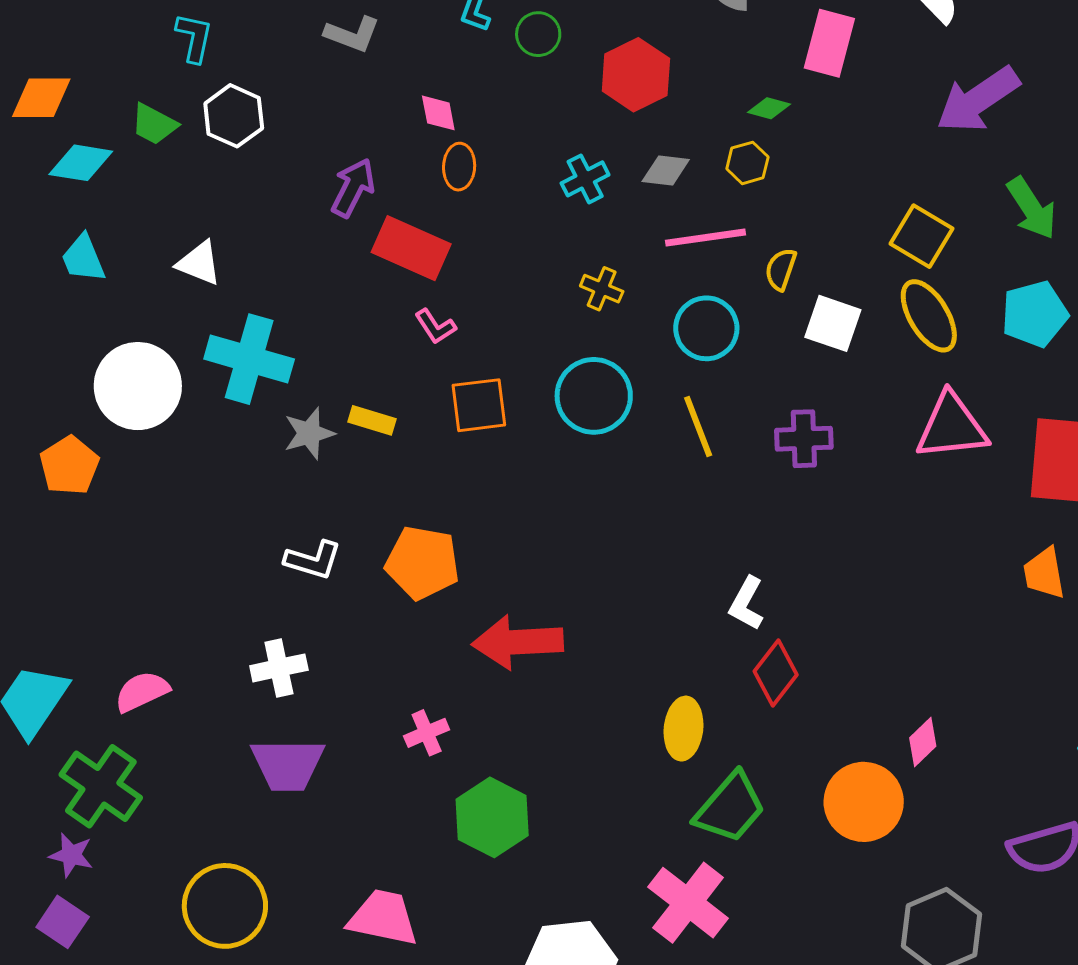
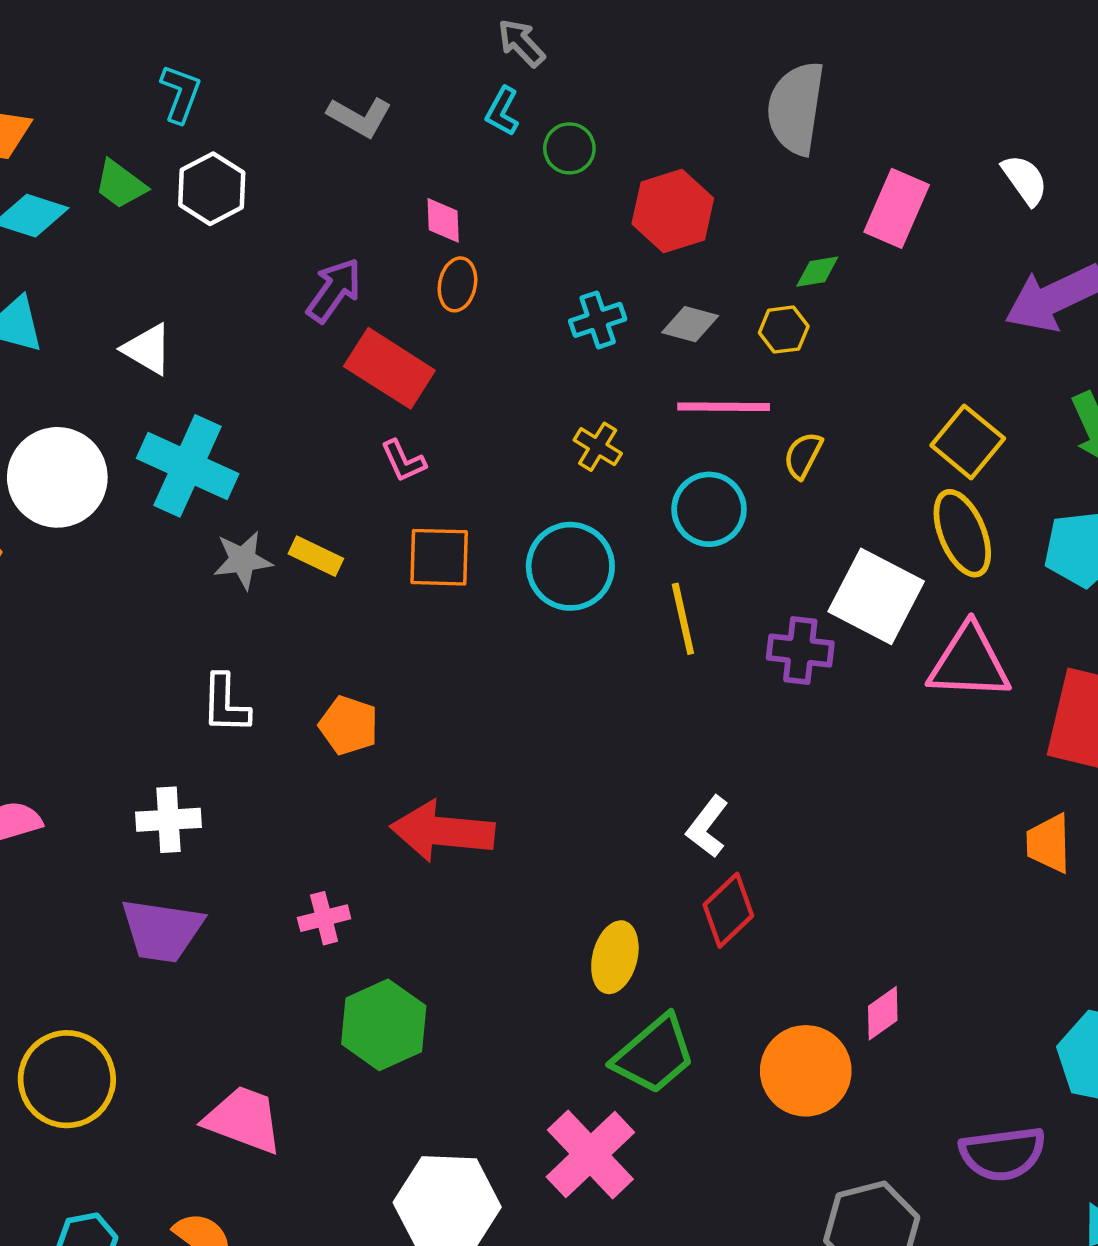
green diamond: (769, 108) -> (817, 272), turned -33
white square: (833, 323) -> (876, 596), moved, size x1.4
white L-shape: (313, 560) -> (225, 704), turned 66
orange pentagon: (423, 563) -> (349, 725), size x0.7

